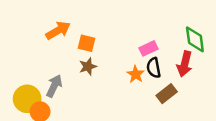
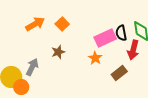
orange square: (87, 43) -> (62, 24), moved, turned 32
pink rectangle: (148, 48) -> (105, 38), size x1.5
black semicircle: (154, 68) -> (121, 33), moved

